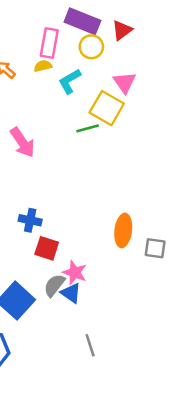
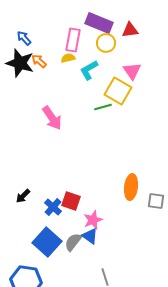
red triangle: (122, 30) -> (130, 30), turned 30
blue cross: (30, 220) -> (53, 207), moved, turned 30
pink star: (75, 273) -> (93, 220), turned 30
gray semicircle: (54, 285) -> (73, 242), moved

